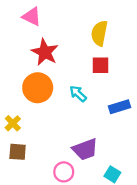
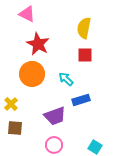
blue rectangle: (119, 107) -> (81, 100), moved
purple trapezoid: (85, 149) -> (55, 116), moved

